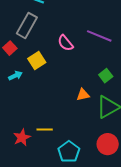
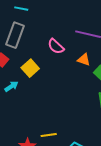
orange triangle: (83, 95) -> (84, 60), moved, turned 40

